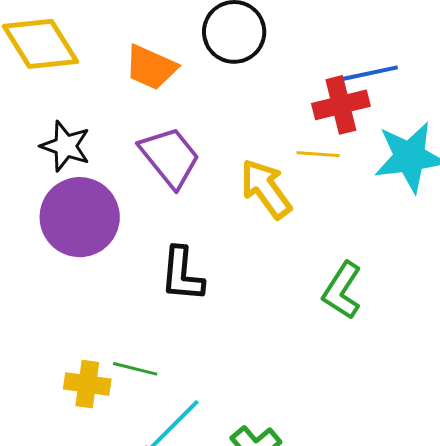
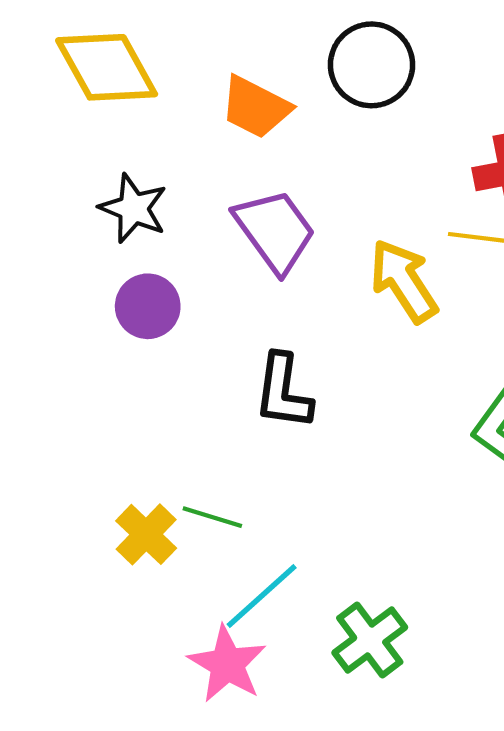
purple circle: (80, 217) -> (148, 306), size x0.6
yellow cross: (87, 384) -> (146, 534), turned 33

